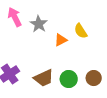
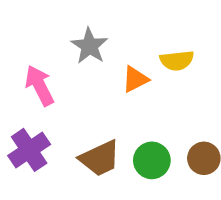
pink arrow: (15, 17) -> (40, 86), moved
yellow semicircle: (81, 31) -> (177, 61), turned -63

